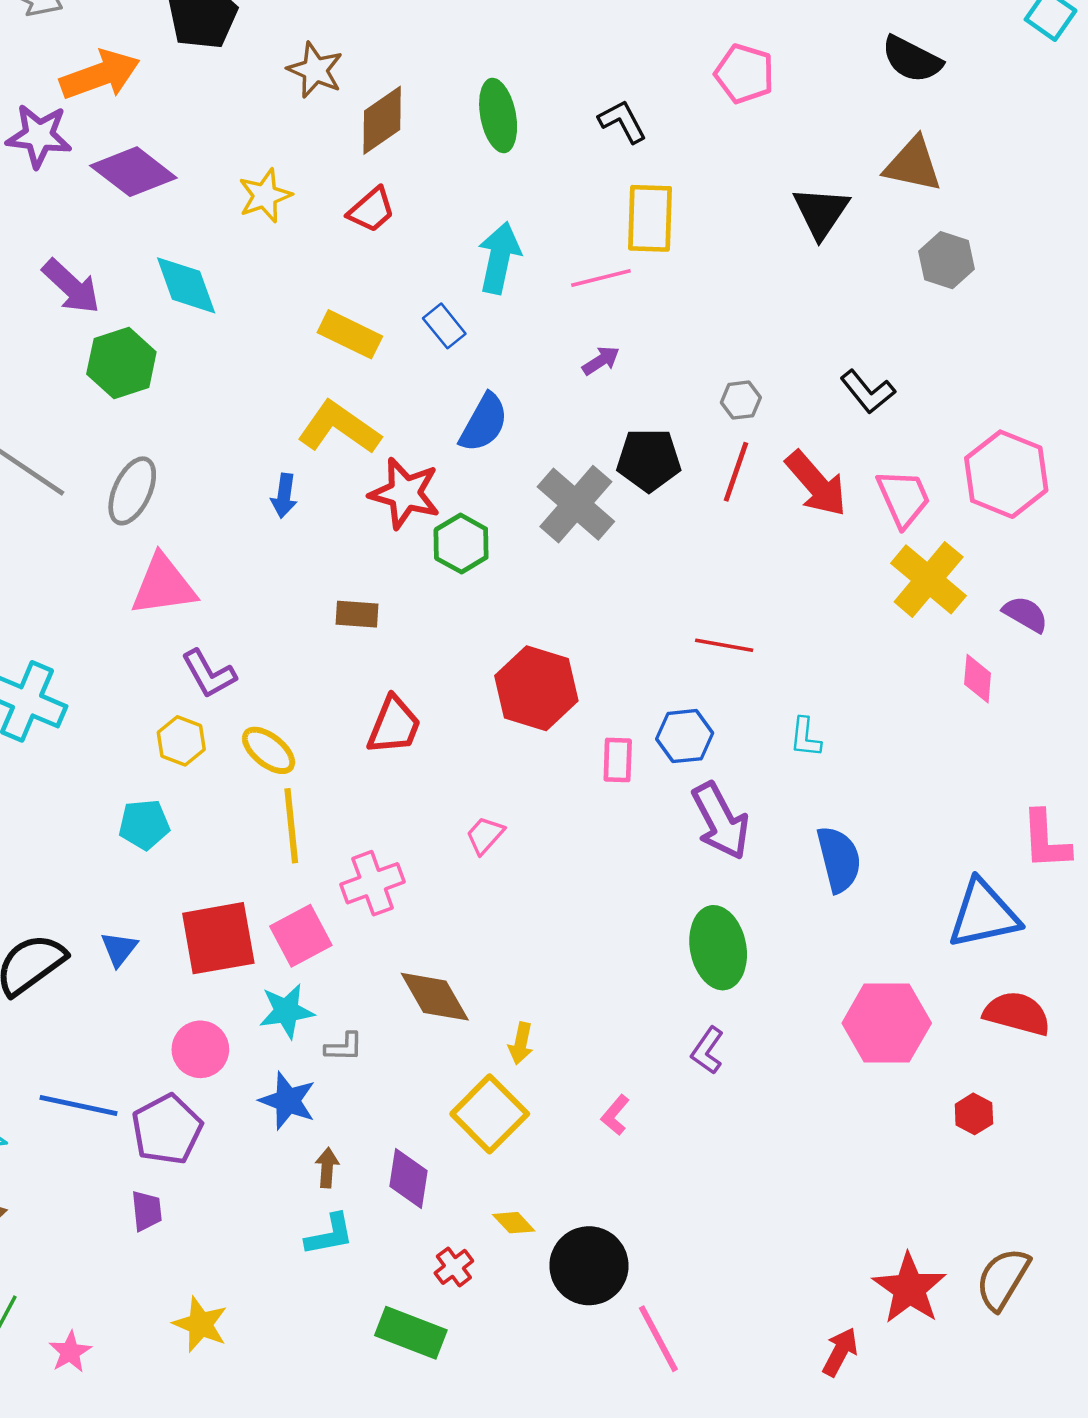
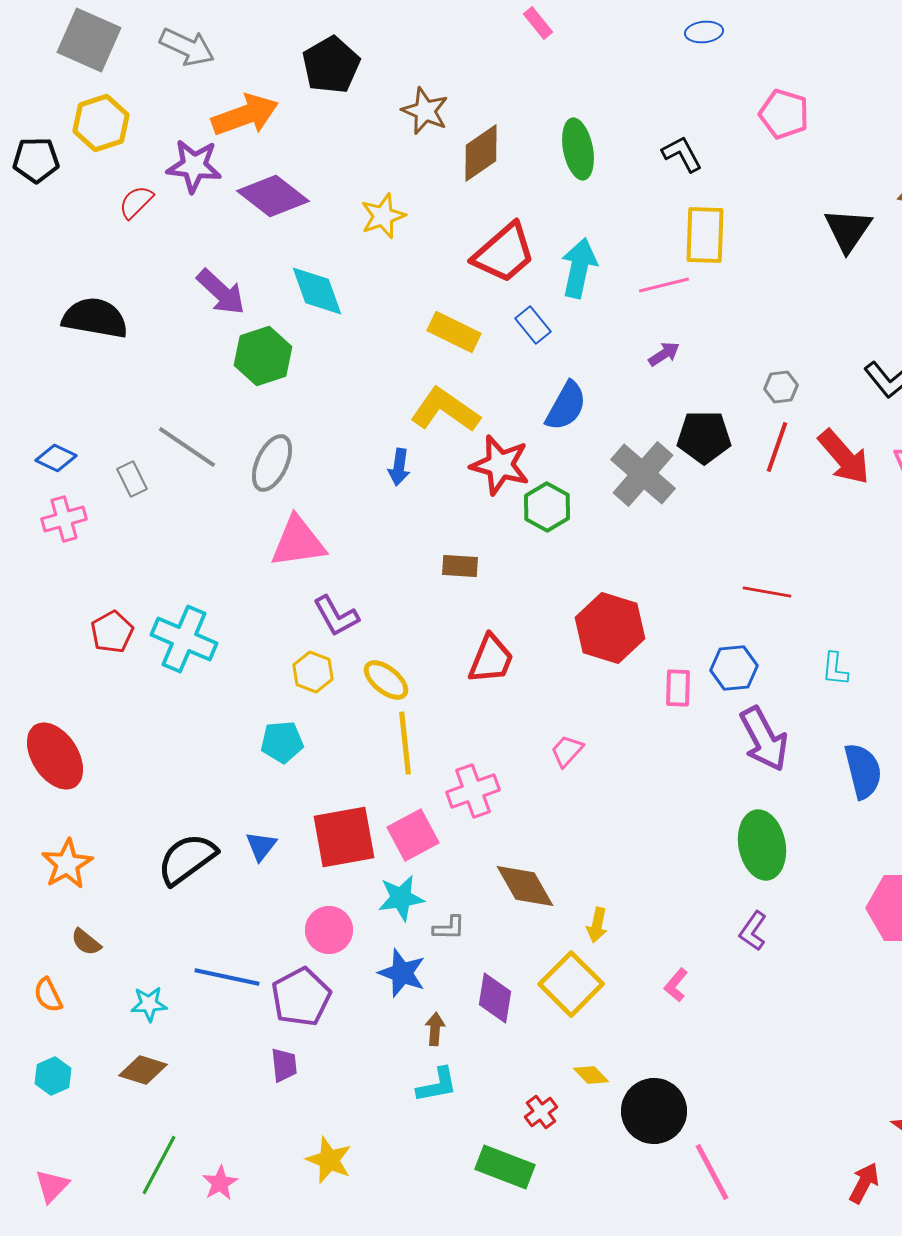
red trapezoid: (371, 210) -> (504, 253), moved, size x1.6
purple diamond: (408, 1178) -> (495, 998), moved

